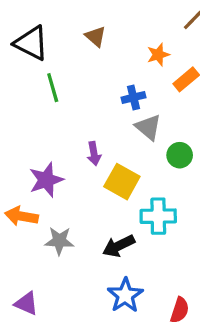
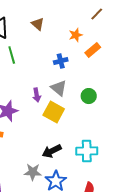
gray triangle: (148, 127) -> (59, 88), moved
cyan cross: (158, 216) -> (87, 151), moved
gray star: (59, 241) -> (33, 172), moved

